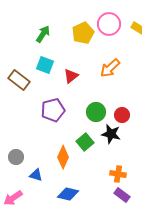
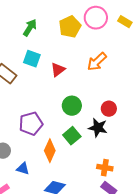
purple pentagon: (53, 110) -> (31, 124), moved
green circle: (96, 112) -> (72, 106), moved

